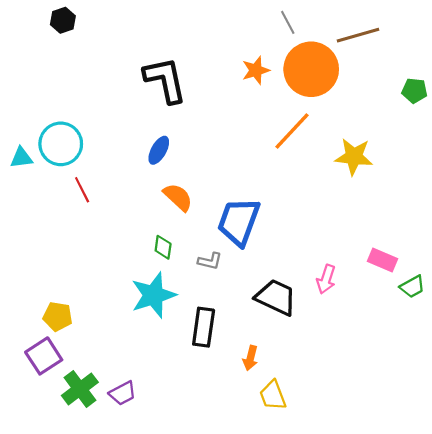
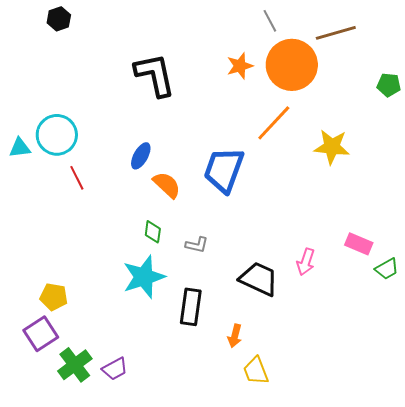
blue ellipse: (159, 150) -> (141, 156), moved
blue trapezoid: (239, 222) -> (224, 170), moved

